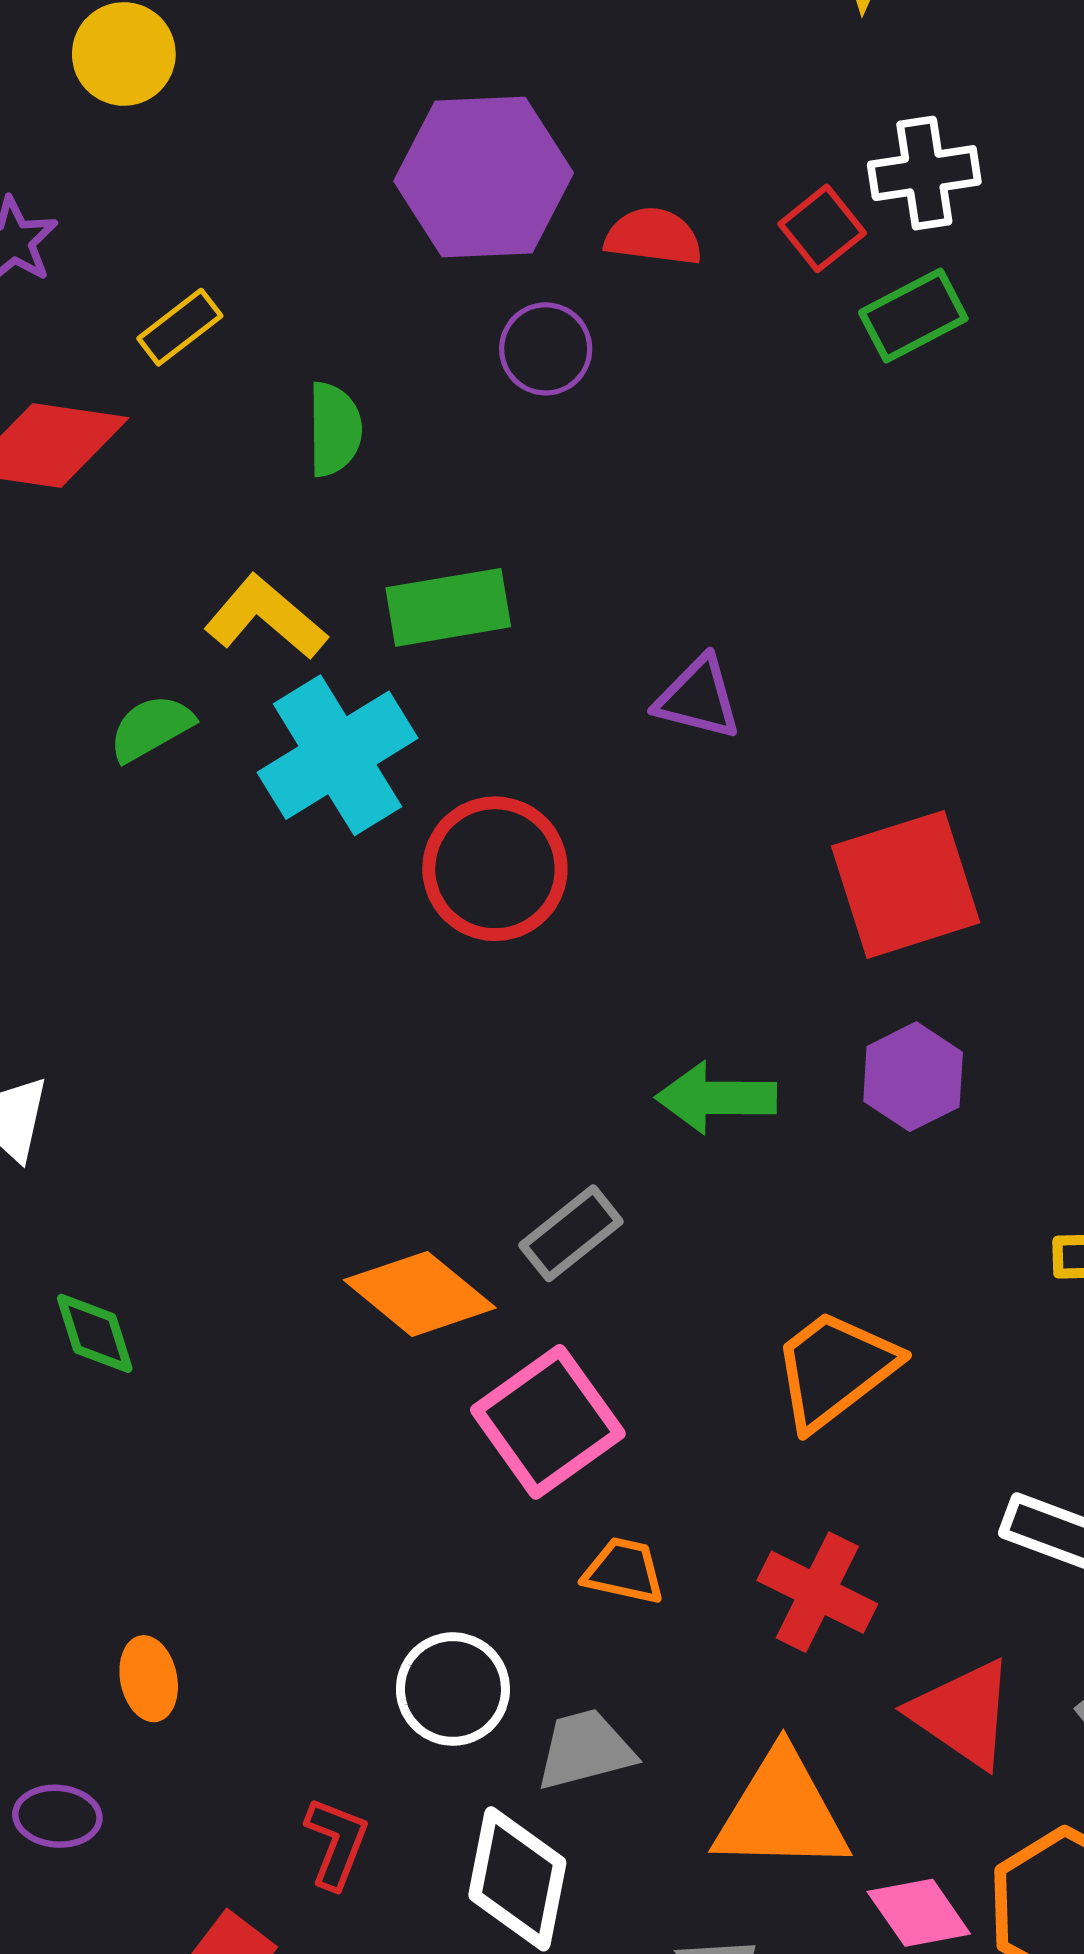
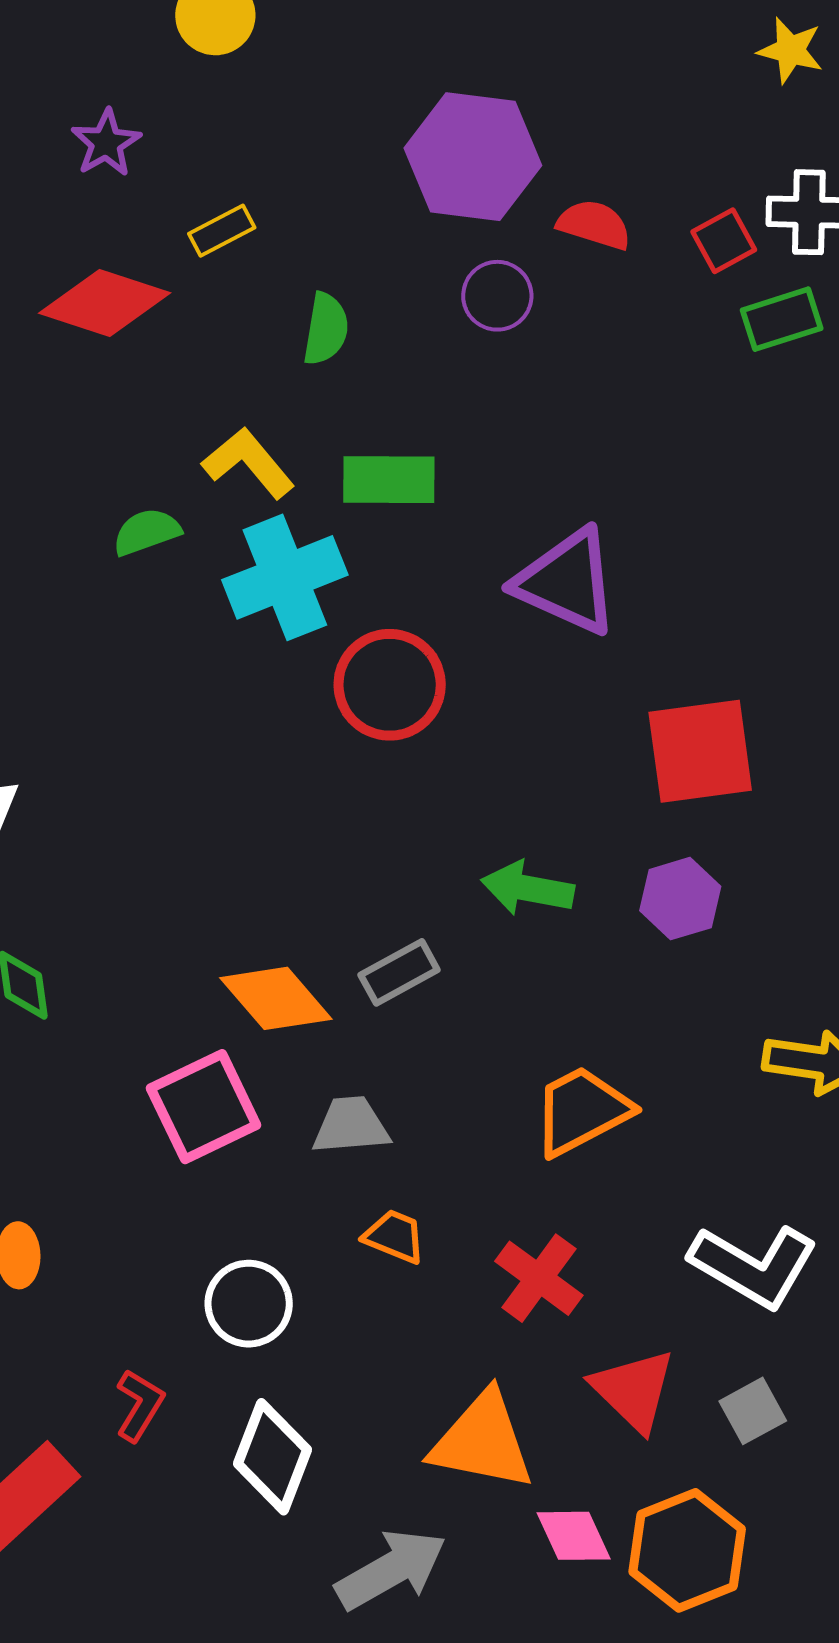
purple triangle: (698, 698) -> (567, 582), size x1.6
pink square: (548, 1422) -> (204, 1107), moved
gray trapezoid: (585, 1750) -> (351, 1126), moved

